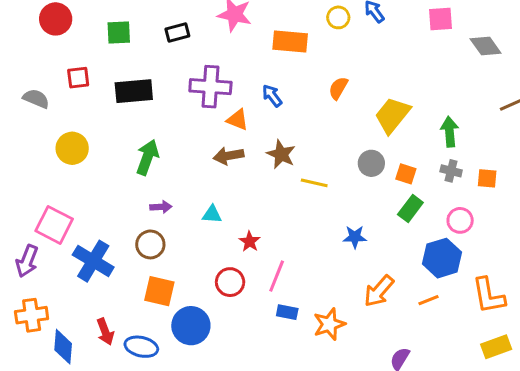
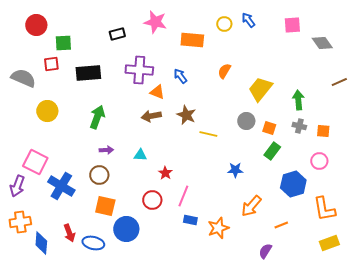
green square: (119, 32) -> (63, 43), moved
gray semicircle: (36, 99) -> (23, 78), size x1.4
pink circle: (460, 220) -> (319, 161), moved
orange line: (428, 300) -> (281, 225), moved

